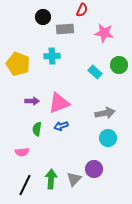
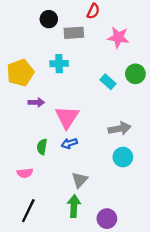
yellow pentagon: (18, 64) -> (20, 73), turned 30
purple arrow: (32, 101) -> (36, 102), moved
pink triangle: (59, 103) -> (67, 117), turned -35
purple circle: (94, 169) -> (107, 219), moved
green arrow: (51, 179) -> (74, 206), moved
gray triangle: (74, 179) -> (80, 180), moved

